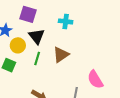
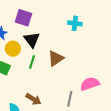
cyan cross: (66, 21) -> (75, 23), moved
pink semicircle: (95, 79) -> (90, 84), turned 102

